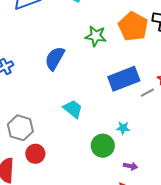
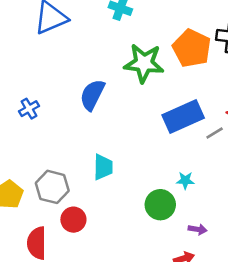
green star: (96, 36) -> (144, 63), size x1.4
cyan trapezoid: (73, 109) -> (103, 167), moved, turned 55

